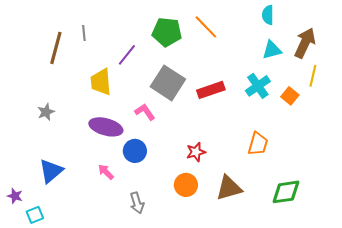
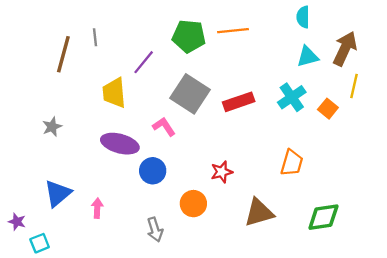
orange line: (206, 27) -> (233, 31), turned -52
pink arrow: (106, 172) -> (97, 208), moved, turned 48
orange circle: (186, 185) -> (193, 204), moved

